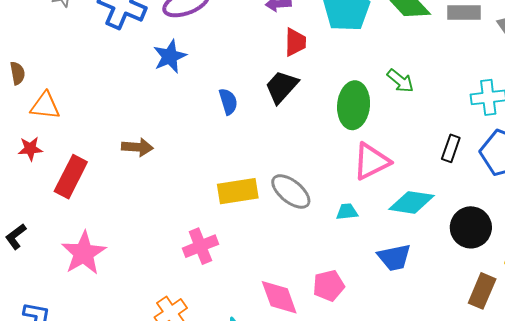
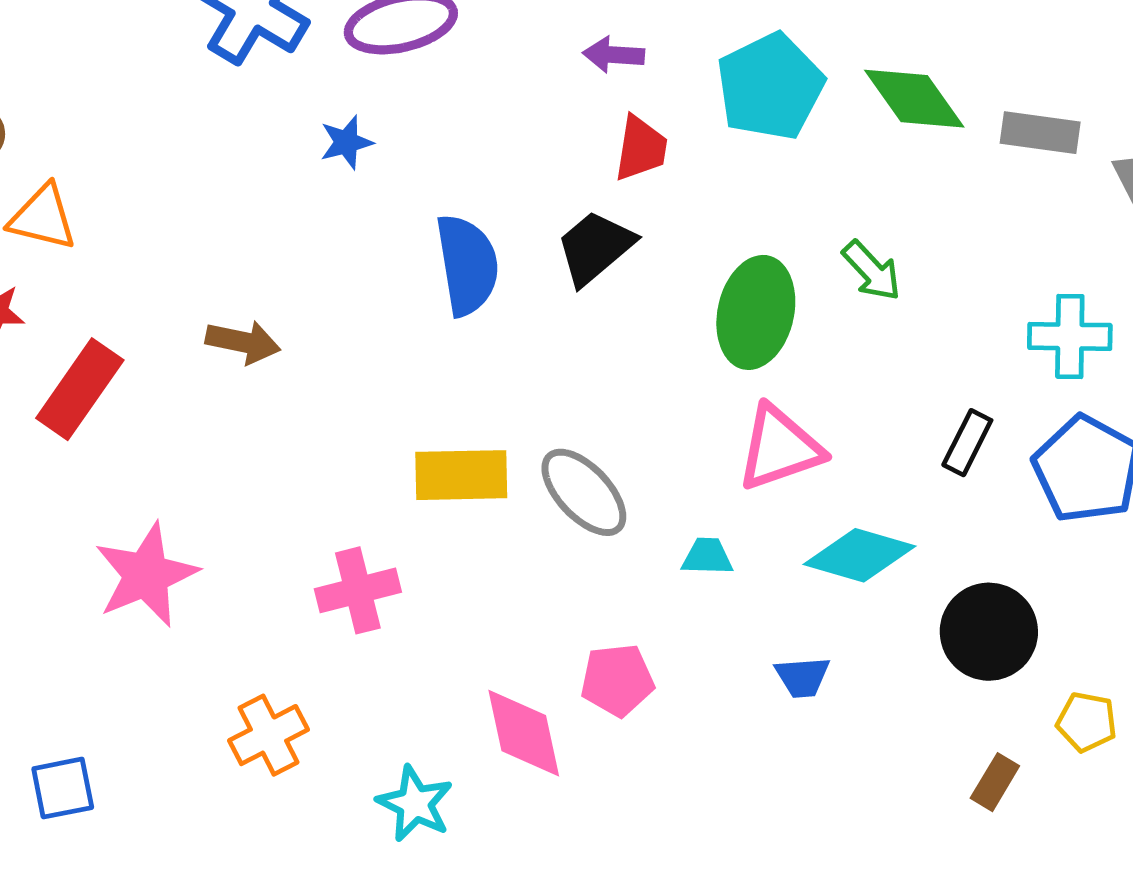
blue star: (170, 56) -> (346, 142), size x0.7
blue semicircle: (228, 102) -> (467, 265), size x1.6
pink star: (84, 253) -> (146, 575), moved
blue trapezoid: (394, 257) -> (802, 677), size x0.7
pink pentagon: (329, 286) -> (617, 680), moved
brown rectangle: (482, 291) -> (995, 782), size x0.7

